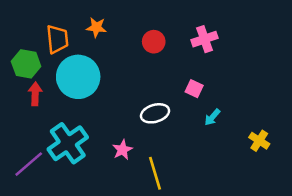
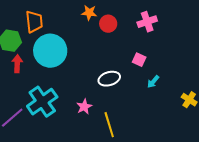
orange star: (96, 27) -> (89, 13), moved

